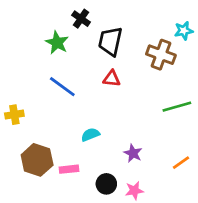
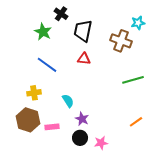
yellow cross: (14, 115) -> (34, 93), moved
cyan semicircle: (90, 135) -> (68, 101), turned 80
purple star: (133, 153) -> (82, 119), moved

